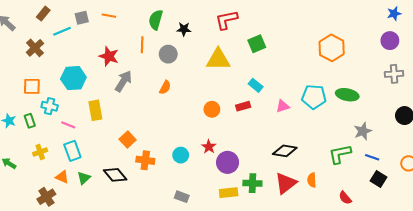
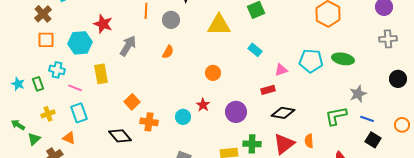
red star: (109, 56) -> (103, 24), moved
orange square: (32, 86) -> (46, 40), moved
red rectangle: (243, 106) -> (268, 90), moved
red star: (209, 147) -> (203, 105), moved
purple circle: (228, 162) -> (236, 112), moved
green triangle: (84, 178) -> (34, 139), moved

